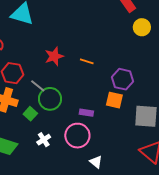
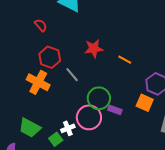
green circle: (50, 99) -> (99, 98), moved
green square: (30, 114) -> (56, 139), moved
pink circle: (77, 136) -> (89, 117), moved

